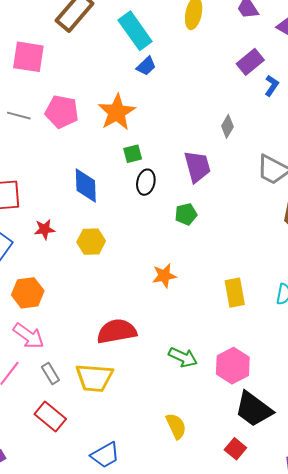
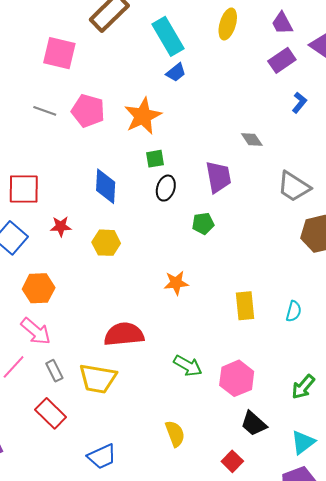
purple rectangle: (250, 62) -> (282, 60), moved
gray diamond: (227, 126) -> (252, 139), turned -70
black trapezoid: (254, 409) -> (254, 424), size x0.7

